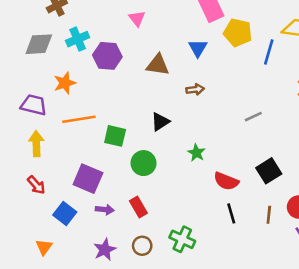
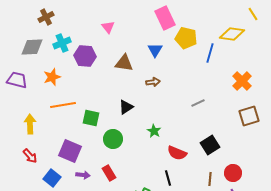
purple trapezoid: (34, 105) -> (17, 80), moved
black line: (231, 213) -> (168, 178), moved

